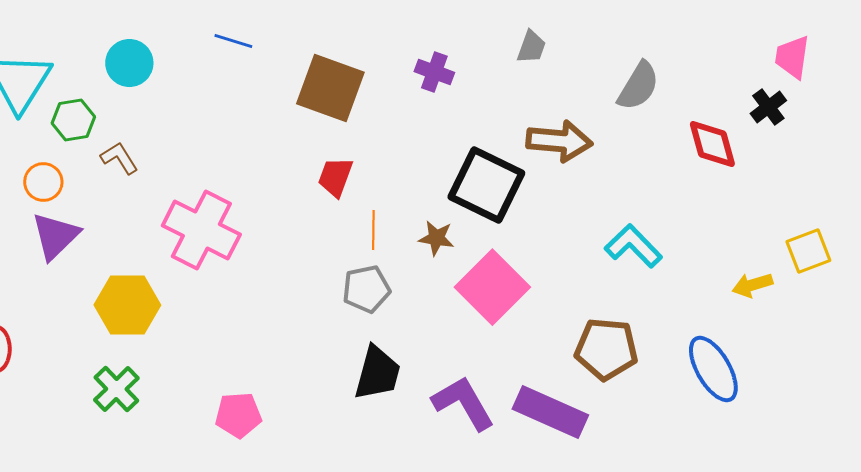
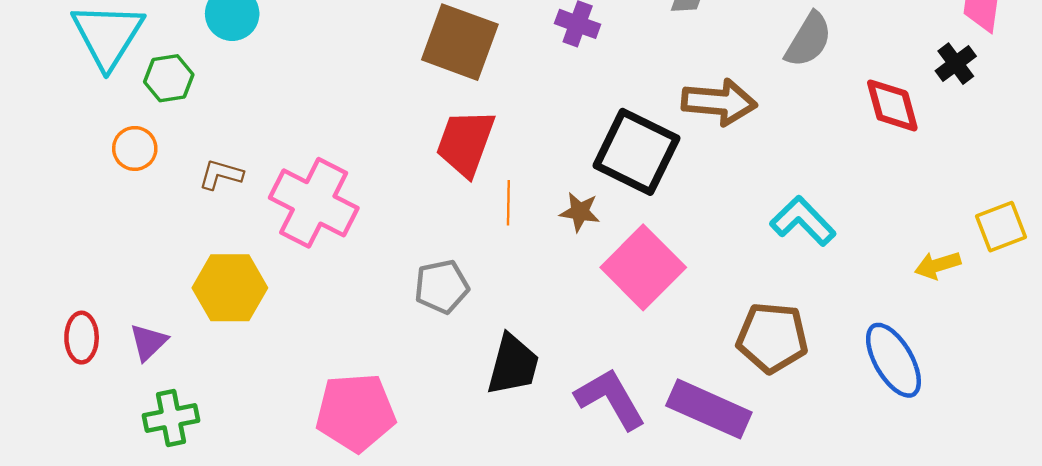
brown L-shape: (119, 158) -> (221, 175), moved, turned -42
red trapezoid: (335, 177) -> (465, 143), size x1.5
purple triangle: (55, 236) -> (148, 342), moved, size x0.7
gray pentagon: (366, 289) -> (442, 287), moved
green cross: (116, 389) -> (171, 418), moved, turned 33
pink pentagon: (238, 415) -> (356, 412), size x1.5

